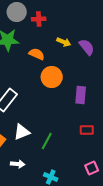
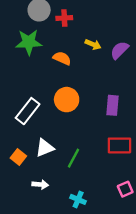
purple semicircle: (87, 47) -> (119, 50), turned -96
orange circle: (52, 77) -> (67, 100), moved
red rectangle: (87, 130) -> (119, 145), size x1.5

